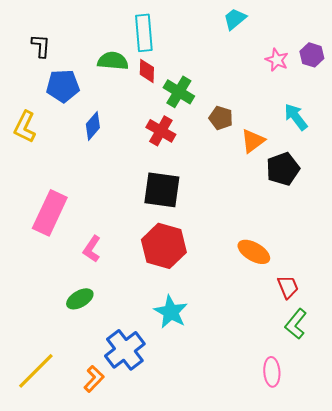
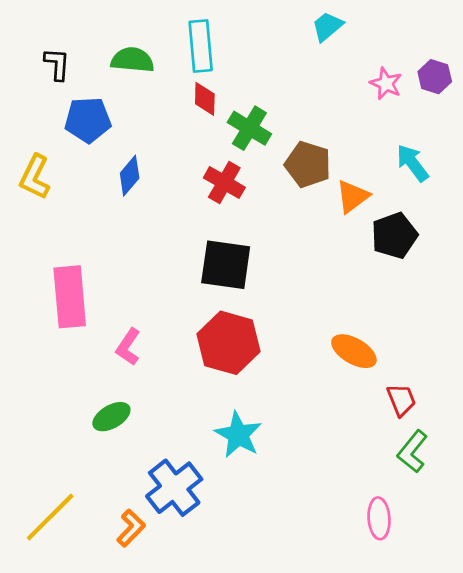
green semicircle: (113, 61) -> (132, 60), moved
brown pentagon: (221, 118) -> (308, 164), size x1.4
pink rectangle: (50, 213) -> (70, 297), turned -30

